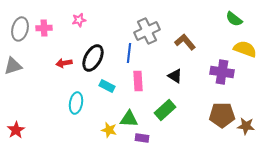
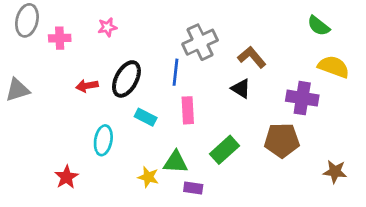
gray ellipse: (20, 29) -> (27, 20), moved
black triangle: (175, 76) -> (241, 89), moved
brown pentagon: (222, 115) -> (282, 140), moved
red star: (16, 130) -> (66, 177), moved

